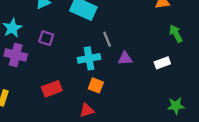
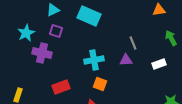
purple square: (46, 38) -> (56, 31), moved
gray line: (107, 39) -> (133, 43), moved
purple cross: (16, 55) -> (42, 53), moved

